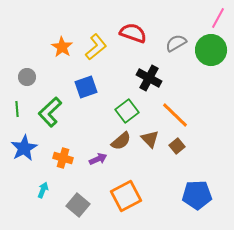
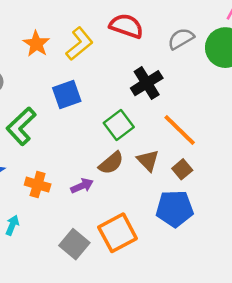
black cross: (149, 78) -> (147, 83), turned 30
blue pentagon: (197, 195) -> (175, 209), moved
gray square: (78, 205) -> (74, 244), moved

